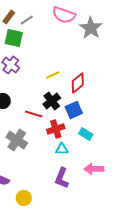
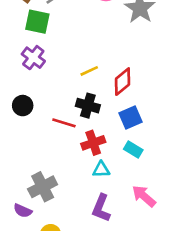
black cross: (52, 101) -> (88, 106), turned -36
blue square: (74, 110) -> (131, 118), moved
gray cross: (17, 140) -> (43, 187), moved, turned 30
pink arrow: (94, 169) -> (144, 196), turned 42

